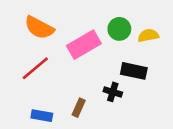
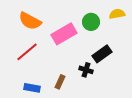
yellow semicircle: (148, 35) -> (117, 14), moved
black rectangle: (134, 71) -> (102, 54), turned -48

